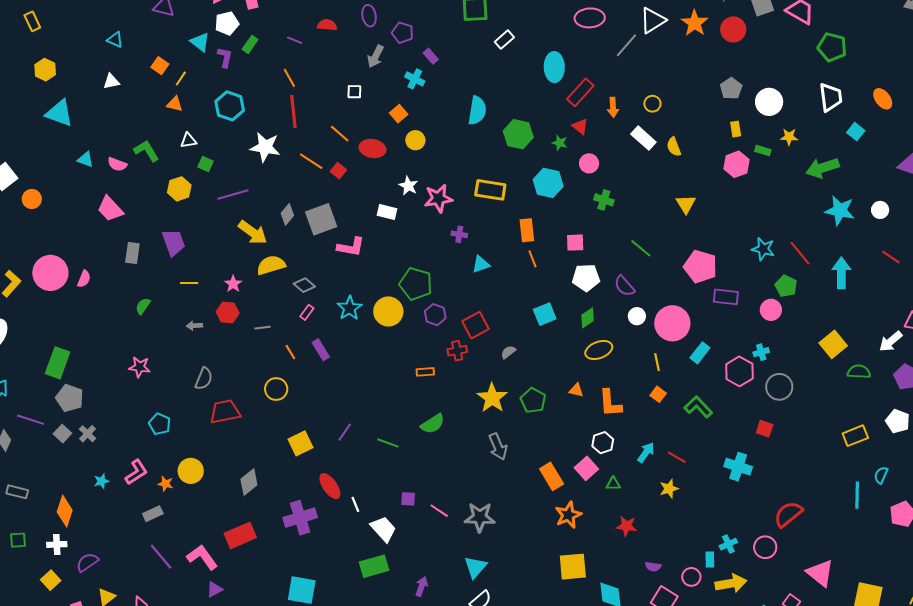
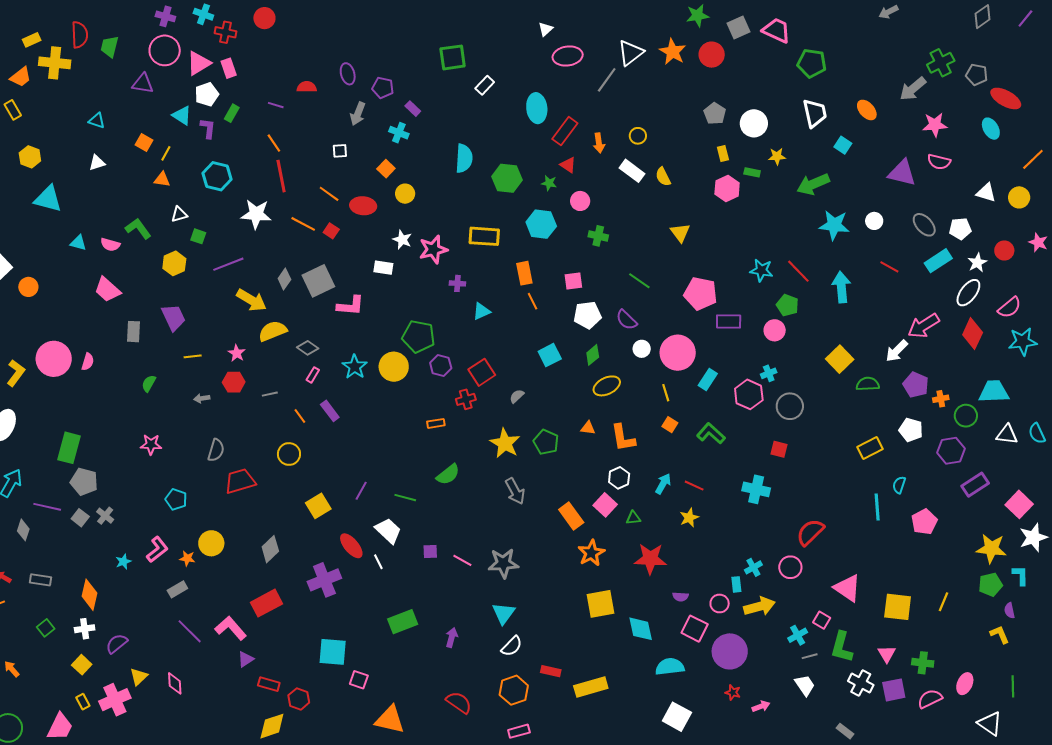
red star: (627, 526) -> (650, 559), size x1.5
white trapezoid: (383, 529) -> (388, 531), moved
green square: (18, 540) -> (46, 628), turned -30

